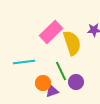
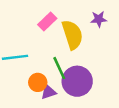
pink rectangle: (51, 32) -> (47, 21), size x0.7
purple circle: (76, 82) -> (77, 81), size x1.6

